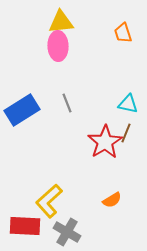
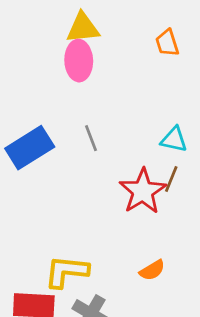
yellow L-shape: (49, 201) -> (66, 272), turned 48

